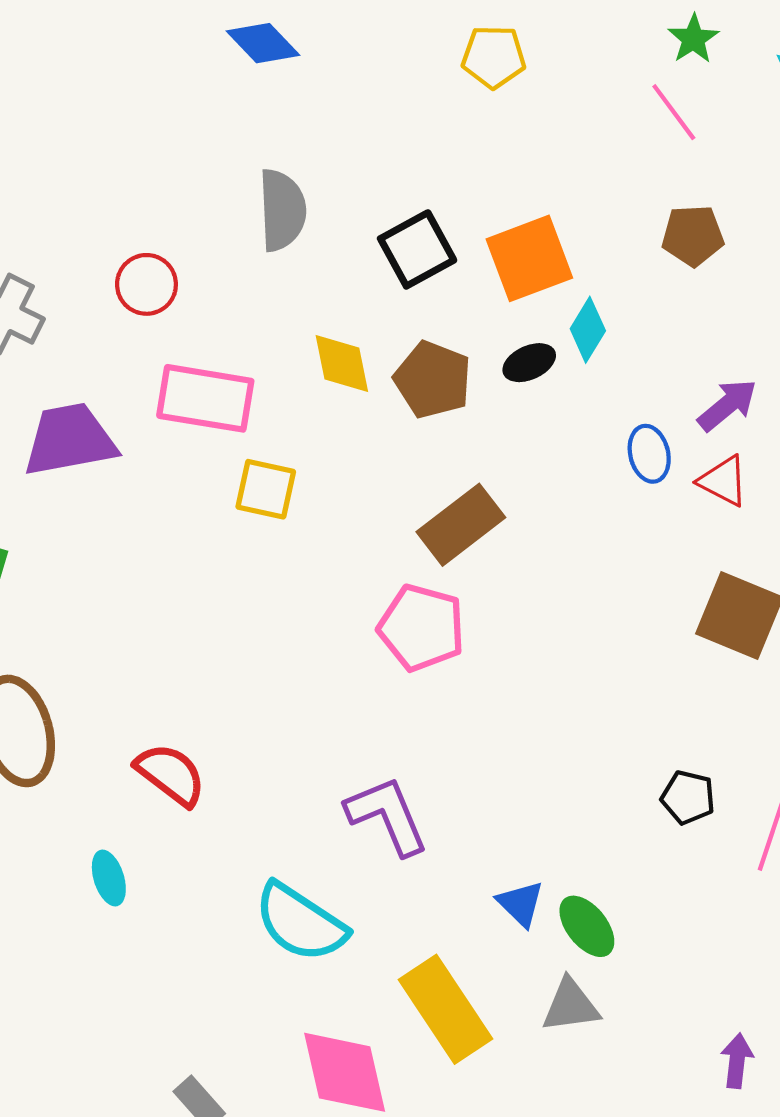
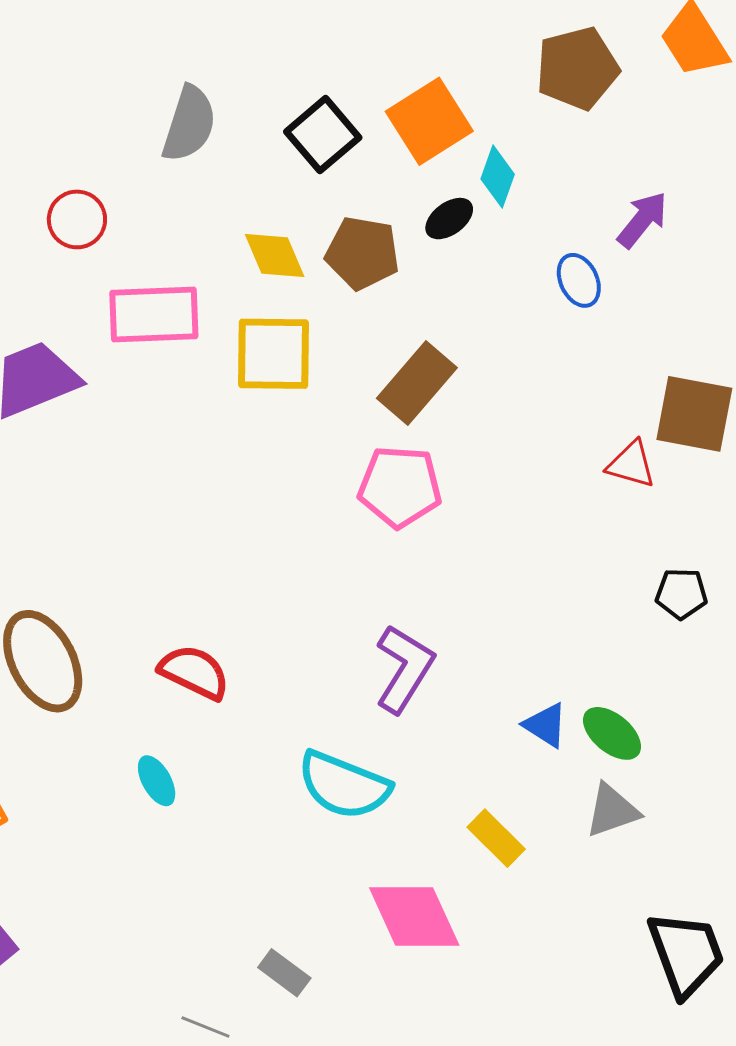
gray semicircle: (282, 210) -> (189, 124), turned 32
brown pentagon: (693, 235) -> (577, 68), size x1.4
red triangle: (723, 481) -> (631, 464), moved
yellow square: (266, 489) -> (273, 354), moved, size x1.4
purple L-shape: (387, 816) -> (404, 669), turned 66
yellow rectangle: (446, 1009) -> (496, 838), size x0.6

